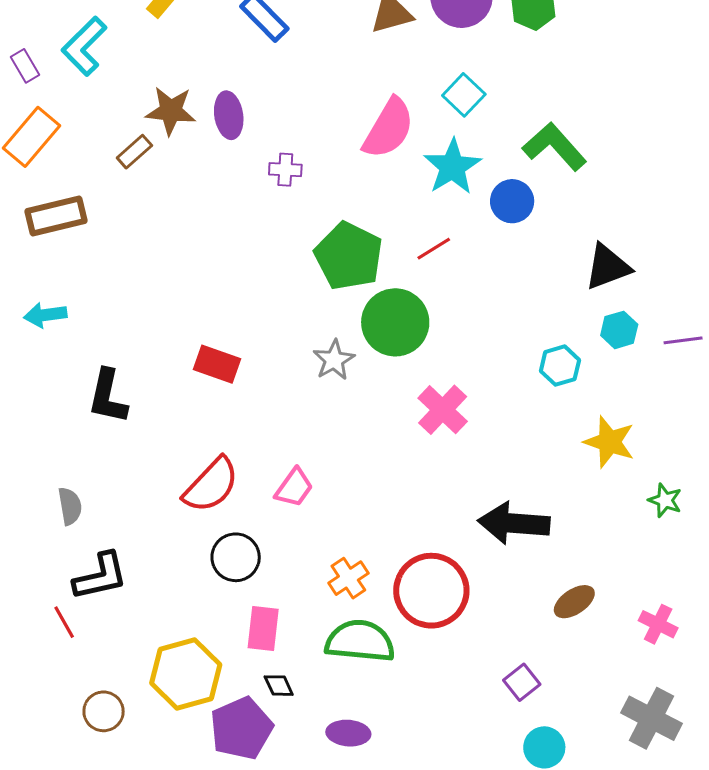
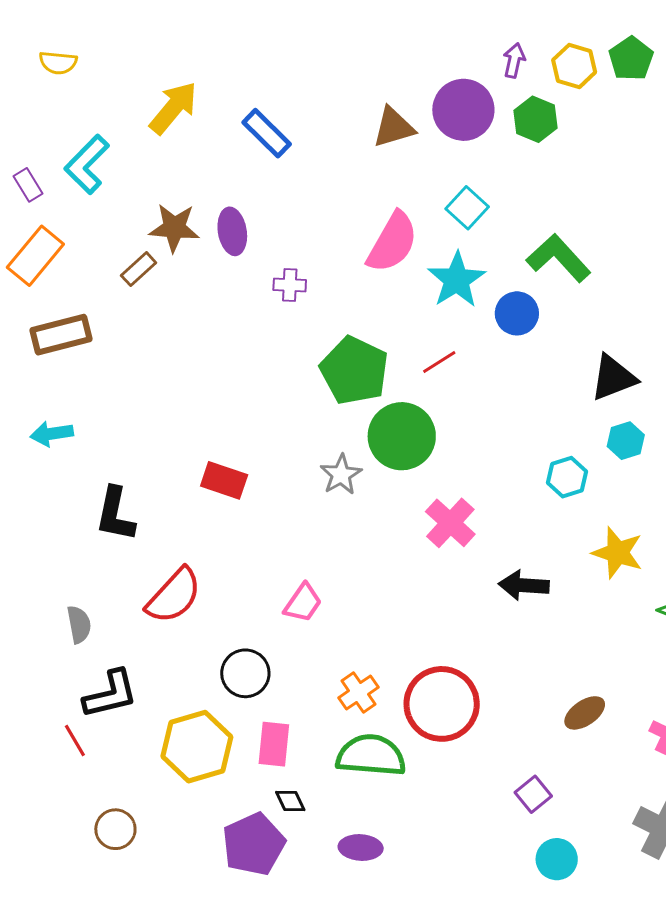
red semicircle: (211, 485) -> (174, 596), moved
black arrow: (514, 523) -> (524, 585), moved, size x0.7
yellow hexagon: (186, 674) -> (197, 747), moved

